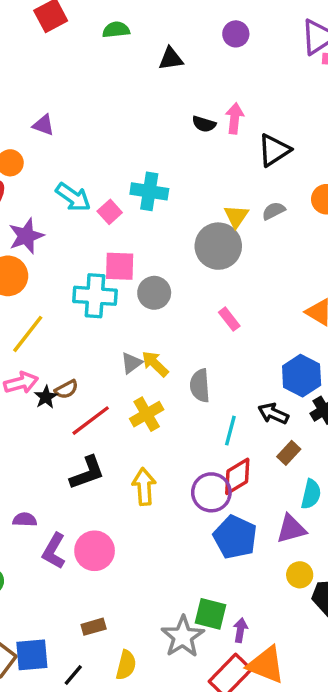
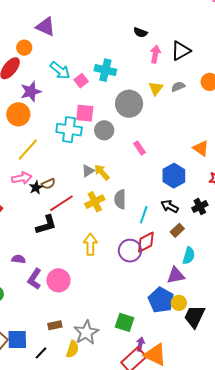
pink arrow: (235, 118) -> (155, 54), moved
purple triangle: (44, 125) -> (45, 27), size x1.5
gray circle: (218, 246) -> (129, 104), moved
pink rectangle: (229, 319) -> (140, 148), moved
blue hexagon: (302, 376) -> (174, 176), moved
gray semicircle: (200, 386) -> (120, 199), moved
black L-shape: (87, 473) -> (46, 225), moved
blue pentagon: (235, 537) -> (161, 300), moved
purple arrow: (240, 630) -> (140, 344), moved
gray star: (183, 637) -> (86, 332), moved

